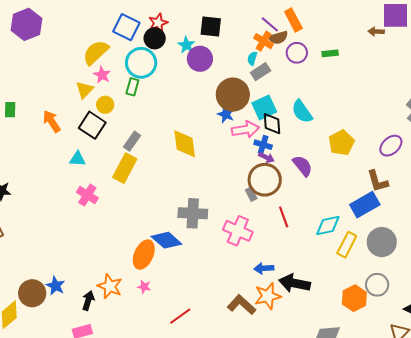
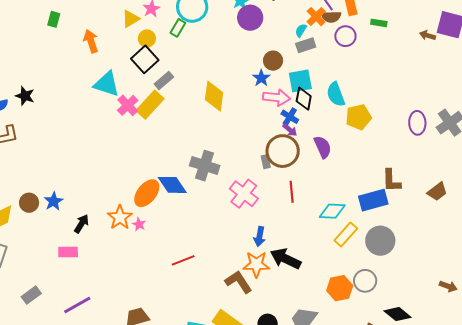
green rectangle: (330, 53) -> (379, 23), moved
brown circle: (233, 95) -> (273, 61), size x0.6
black square: (92, 125) -> (145, 59), moved
yellow pentagon: (341, 143) -> (359, 117), moved
purple ellipse: (391, 146) -> (417, 123), moved, turned -65
cyan triangle: (78, 159) -> (107, 84), size x1.6
pink cross: (87, 195) -> (128, 105), moved
blue arrow: (264, 268) -> (260, 237), turned -90
orange star: (110, 286) -> (120, 217), moved
brown circle: (32, 293) -> (29, 203), size x0.7
brown L-shape: (241, 305) -> (239, 282), moved
red line: (180, 316) -> (183, 260), moved

